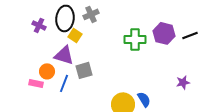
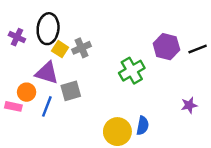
gray cross: (91, 14) -> (82, 48), moved
green cross: (135, 39) -> (132, 71), moved, turned -30
blue semicircle: (144, 99) -> (143, 126), turned 42

